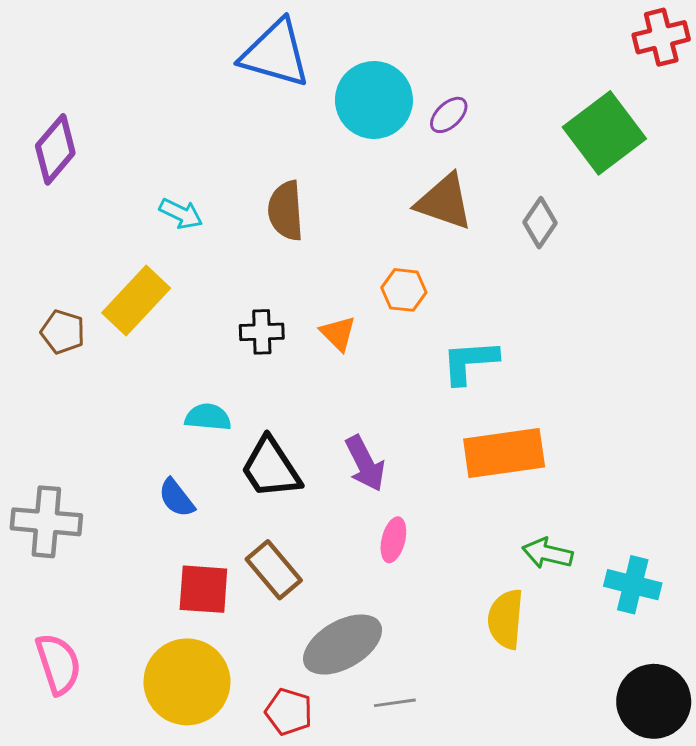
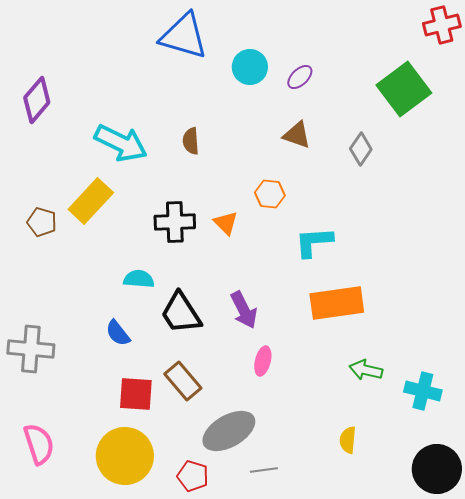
cyan circle: (374, 100) -> (250, 67), size x0.7
brown triangle: (444, 202) -> (297, 135), size x0.7
brown semicircle: (286, 211) -> (191, 141), size x0.7
cyan arrow: (181, 214) -> (121, 143), size x1.8
black cross: (262, 332) -> (175, 222), size x1.4
yellow semicircle: (506, 619) -> (348, 440), moved, size x0.7

